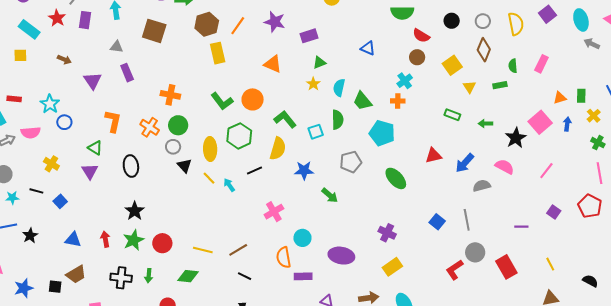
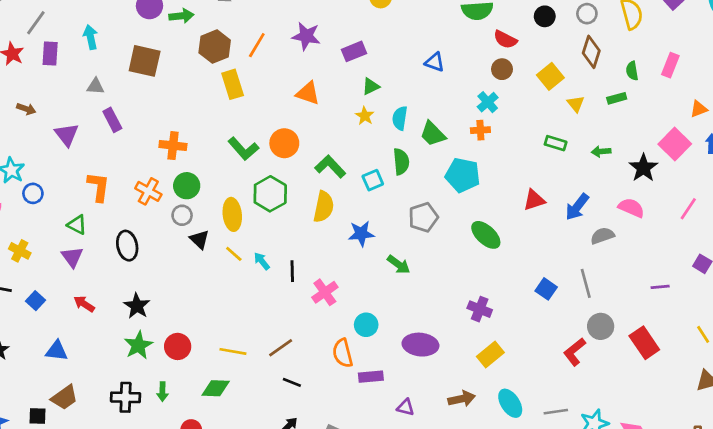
black line: (255, 170) -> (292, 271), moved, turned -63
red arrow: (105, 239) -> (84, 304), moved, turned -42

